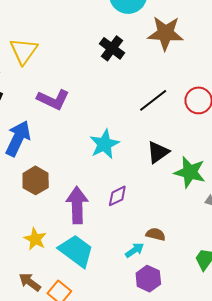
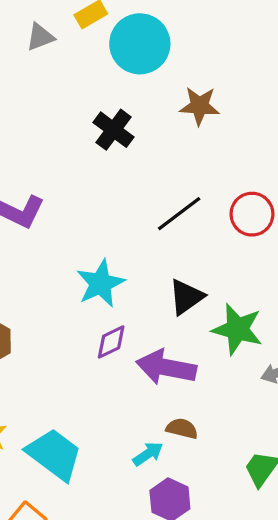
brown star: (165, 33) -> (199, 106), size x0.7
purple diamond: (117, 196) -> (111, 342), moved
purple arrow: (77, 205) -> (166, 367), moved, turned -78

